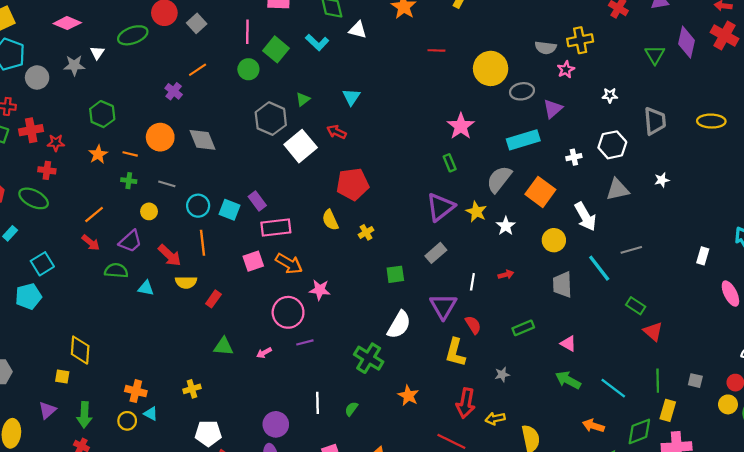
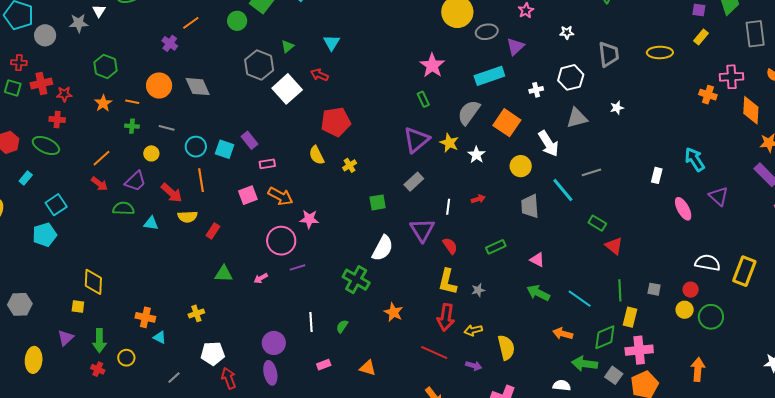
pink rectangle: (276, 227) -> (267, 164), size x0.6
yellow L-shape: (455, 352) -> (447, 282), moved
yellow circle: (127, 421) -> (126, 358), moved

